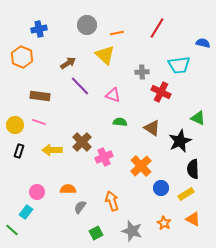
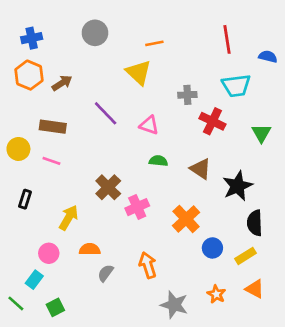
gray circle: (87, 25) -> (95, 33), moved
red line: (157, 28) -> (227, 39), moved, turned -40
blue cross: (39, 29) -> (32, 38), moved
brown arrow: (68, 63) -> (62, 83), moved
green triangle: (198, 118) -> (261, 133), moved, turned 35
yellow circle: (15, 125) -> (18, 149), moved
yellow arrow: (52, 150) -> (69, 218), moved, turned 120
green square: (96, 233) -> (55, 307), moved

